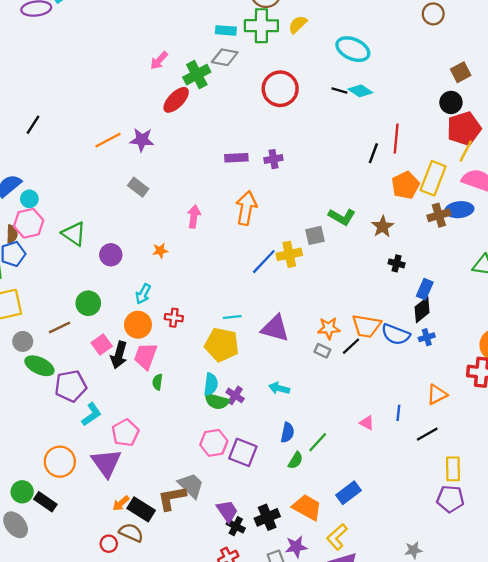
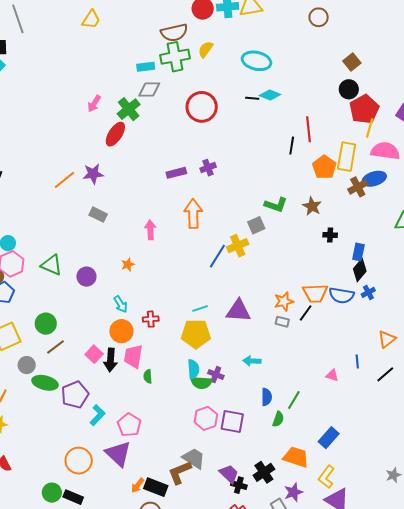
cyan arrow: (143, 294) -> (121, 304), turned -48
green circle: (88, 303) -> (46, 324), moved

